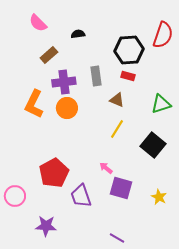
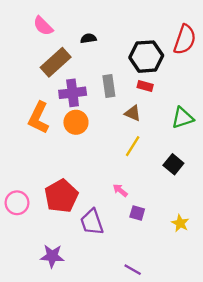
brown rectangle: (49, 55) -> (56, 62), size x1.5
black square: (153, 145) -> (173, 164), size x0.7
purple square: (121, 188) -> (137, 213), size x0.6
pink circle: (15, 196) -> (17, 203), moved

